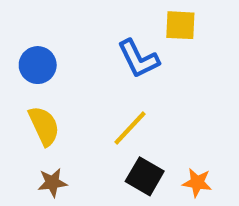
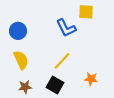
black square: (145, 176) -> (55, 85), moved
orange star: (197, 183) -> (91, 79), moved

